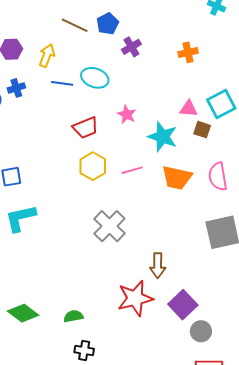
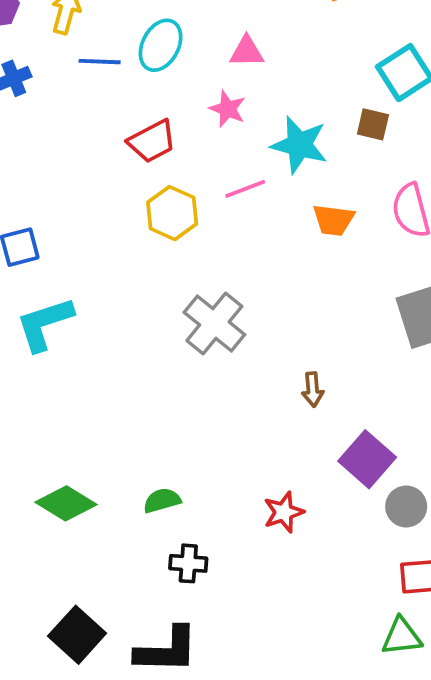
cyan ellipse: (95, 78) -> (161, 45), turned -76
pink triangle: (188, 109) -> (247, 52), moved
pink line: (132, 170) -> (245, 189), moved
orange trapezoid: (177, 178) -> (334, 220), size x0.7
brown arrow: (158, 265) -> (313, 389), size x0.7
red star: (135, 298) -> (284, 512), moved, size x0.6

